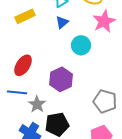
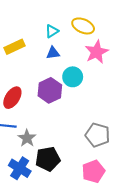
blue triangle: (62, 22) -> (53, 53), turned 32
purple hexagon: (61, 79) -> (50, 90), moved

